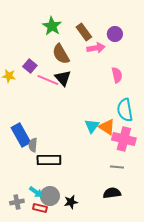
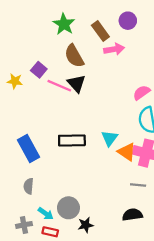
purple circle: (115, 34) -> (128, 21), moved
pink semicircle: (117, 75) -> (142, 93), moved, turned -112
orange triangle: (107, 127) -> (127, 152), moved
gray semicircle: (33, 145) -> (29, 186), moved
black rectangle: (49, 160) -> (72, 140), moved
gray circle: (50, 196) -> (68, 208), moved

